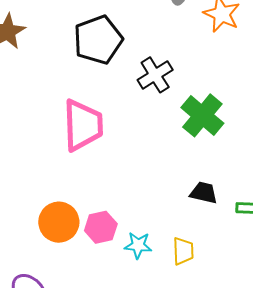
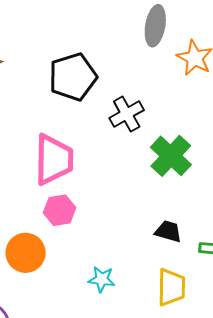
pink hexagon: (101, 227) -> (60, 210), moved
yellow trapezoid: (183, 251) -> (171, 287), moved, size x1.4

